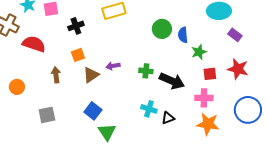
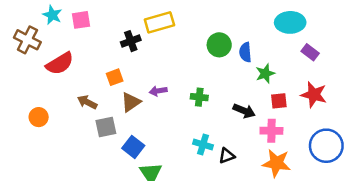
black cross: (76, 26) -> (131, 41), moved
red semicircle: (34, 44) -> (60, 64), turned 130
brown arrow: (56, 75) -> (87, 102), turned -56
black arrow: (172, 81) -> (244, 111), moved, size x0.7
gray square: (47, 115) -> (106, 127), moved

